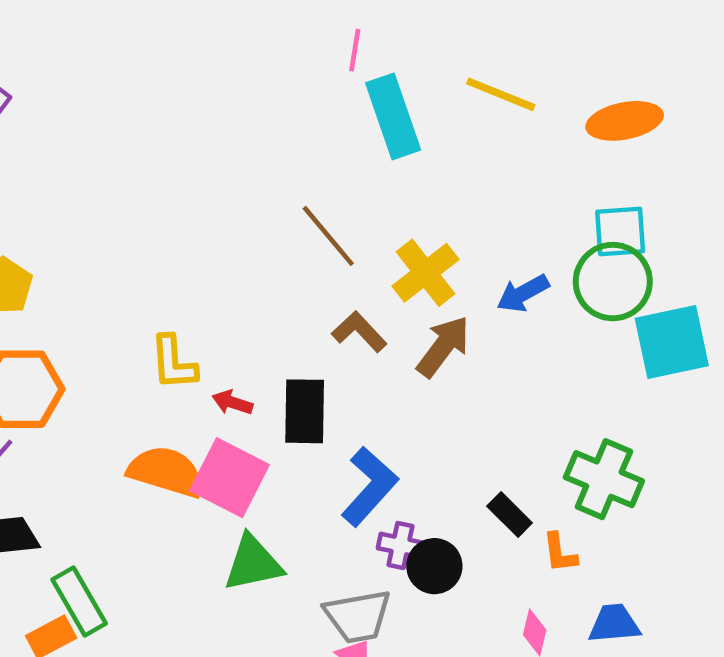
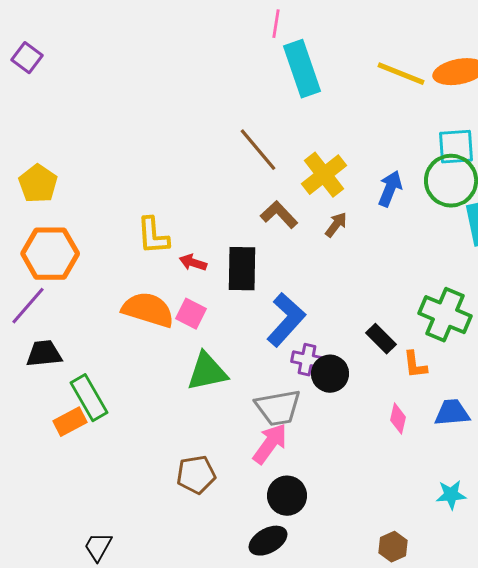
yellow line: (501, 94) -> (401, 74), moved
blue arrow: (523, 293) -> (390, 189), turned 141
brown arrow: (443, 346) -> (336, 225), size x0.6
pink square: (229, 478) -> (191, 314), size x0.6

